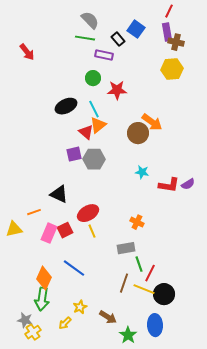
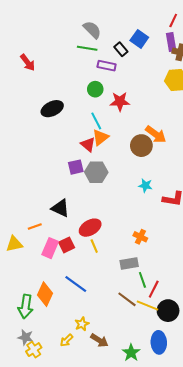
black ellipse: (66, 106) -> (52, 109), moved
brown line: (124, 283) -> (127, 299), turned -72
green arrow: (42, 299) -> (26, 307), moved
brown arrow: (108, 317) -> (99, 340), moved

